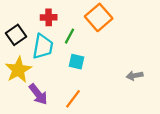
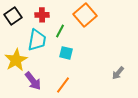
black square: (16, 35) -> (13, 16), moved
gray arrow: (135, 76) -> (118, 73), moved, turned -40

